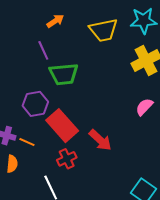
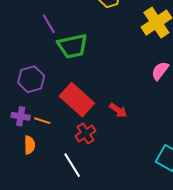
purple hexagon: (35, 104) -> (31, 79), moved
red arrow: (100, 140) -> (118, 110), size x0.7

